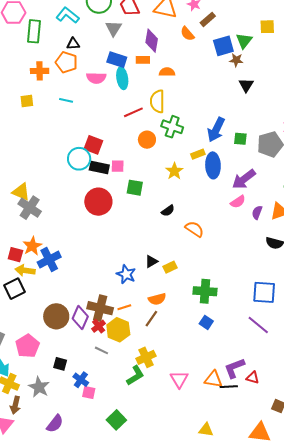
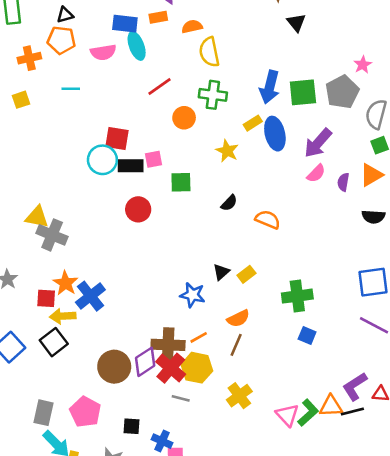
yellow semicircle: (157, 101) -> (209, 52), moved
green square: (240, 139) -> (303, 92), size x1.6
red circle: (98, 202) -> (138, 209), size x0.7
purple diamond: (80, 317) -> (145, 362), turned 45
red cross: (99, 326) -> (171, 368), size x1.6
green L-shape: (135, 375) -> (308, 413), moved

